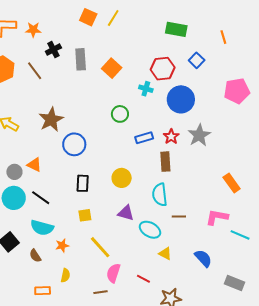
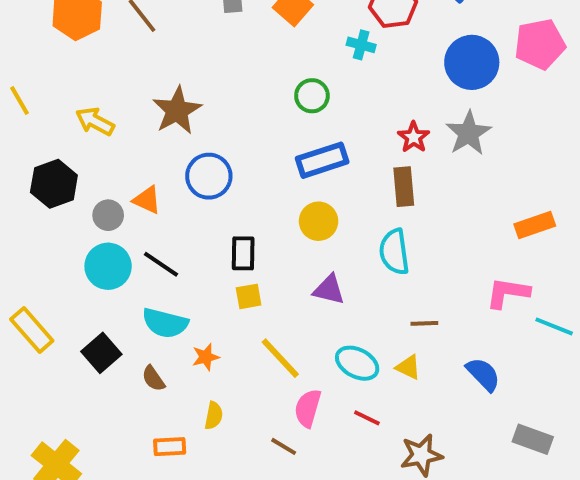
blue circle: (181, 99) -> (472, 62), moved
blue rectangle: (144, 138) -> (322, 160), moved, size x1.4
blue circle: (74, 144) -> (209, 176), moved
black rectangle: (83, 183) -> (243, 253), moved
orange rectangle: (232, 183) -> (535, 225), turned -72
brown line: (179, 216) -> (424, 323), moved
cyan ellipse: (150, 230) -> (357, 363), moved
gray rectangle: (234, 283) -> (533, 439), moved
brown line: (101, 292) -> (284, 446), turned 40

